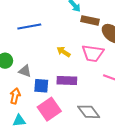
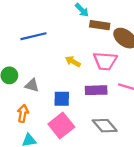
purple rectangle: (67, 81) -> (96, 90), moved
blue square: (41, 86) -> (62, 99), moved

